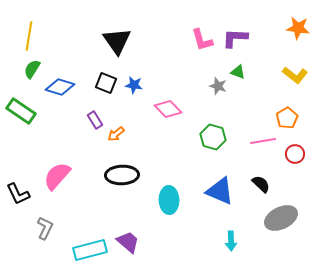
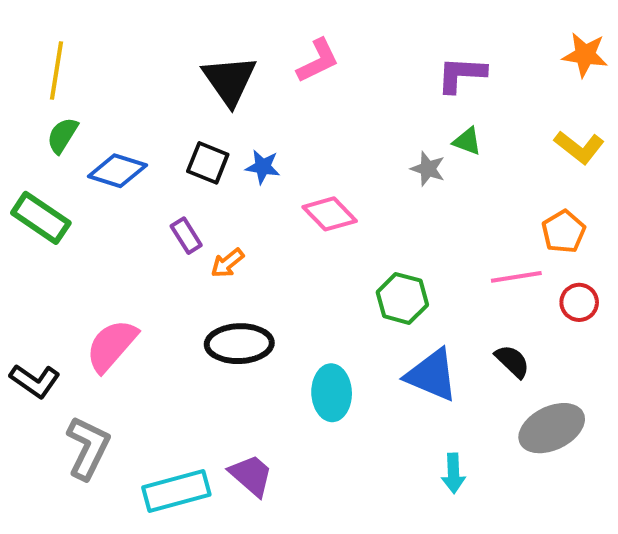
pink L-shape: (202, 40) -> (318, 61), moved, turned -100
green hexagon: (213, 137) -> (402, 298), moved
black L-shape: (18, 194) -> (35, 381), turned -30
gray L-shape: (45, 228) -> (88, 448), size x1.4

